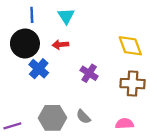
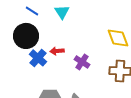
blue line: (32, 15) -> (32, 11), turned -56
red arrow: (60, 45) -> (57, 51), moved

